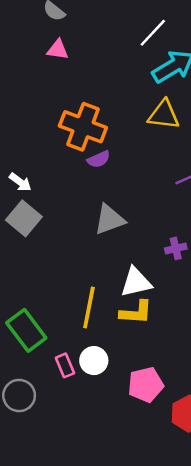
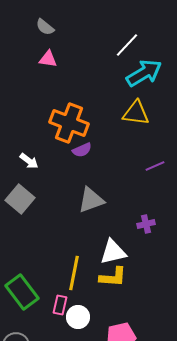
white arrow: (20, 182) -> (29, 161), moved
pink rectangle: (65, 365) -> (60, 305), moved, turned 36

